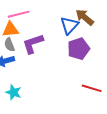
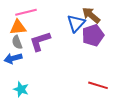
purple pentagon: (78, 49) -> (93, 35), moved

